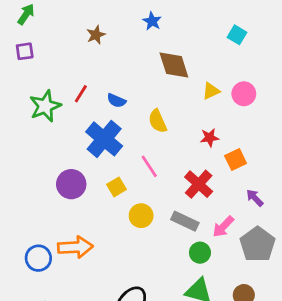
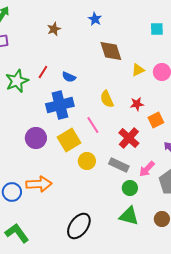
cyan square: (237, 35) -> (157, 29), turned -32
yellow semicircle: (158, 121) -> (107, 99), moved
blue cross: (104, 139) -> (60, 105), turned 36
yellow square: (116, 187) -> (69, 140), size x1.6

